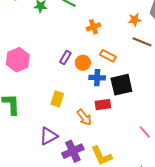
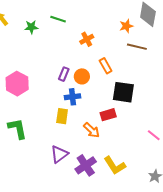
orange rectangle: (108, 56) -> (106, 66), turned 42
blue cross: (97, 78) -> (72, 97), moved
black square: (121, 85) -> (123, 92), turned 30

